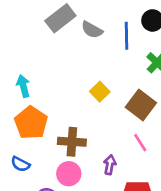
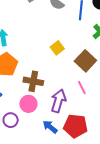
purple arrow: (110, 165) -> (58, 101), size x1.6

